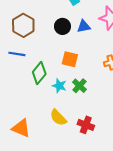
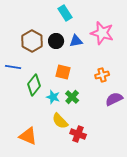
brown hexagon: (23, 25) -> (32, 41), moved
yellow semicircle: (58, 118) -> (60, 121), moved
orange triangle: (21, 128) -> (28, 136), moved

